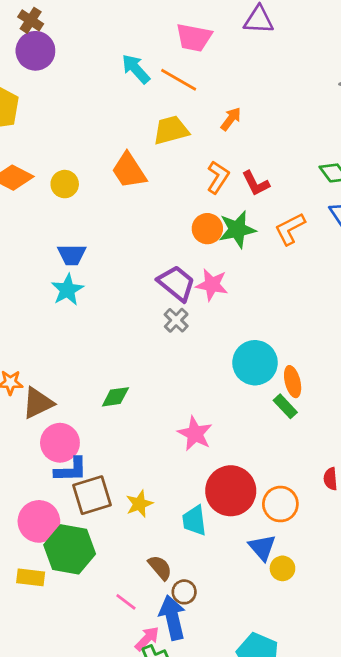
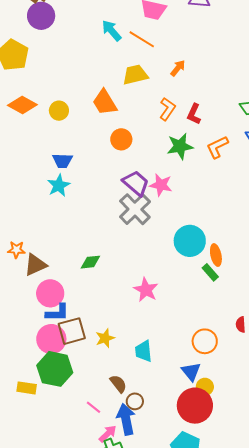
red L-shape: (256, 183) -> (194, 114), turned 50
orange circle: (207, 229) -> (121, 139), moved
gray cross: (176, 320) -> (135, 209), size x1.8
red circle: (231, 491) -> (195, 406), moved
pink circle: (39, 521) -> (51, 339), moved

